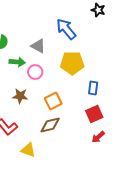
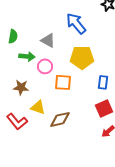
brown star: (20, 96) -> (21, 87), moved
orange square: (53, 101) -> (63, 82), moved, turned 30
yellow triangle: (28, 150) -> (38, 107), moved

